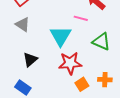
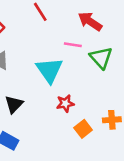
green triangle: (101, 42) -> (101, 58), moved, turned 30
red star: (70, 63) -> (65, 103), size x0.6

